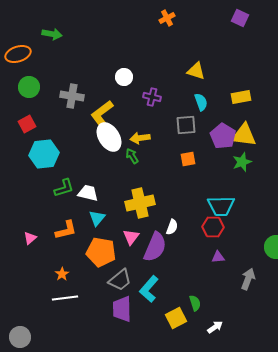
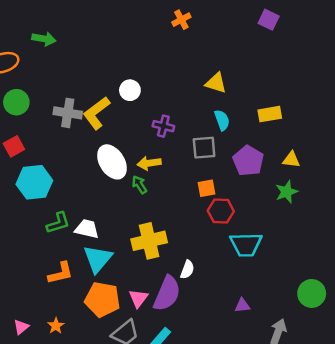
purple cross: (152, 97) -> (163, 126), moved
yellow L-shape: (102, 114) -> (96, 113), moved
yellow triangle: (244, 135) -> (291, 160), moved, size x0.6
green star: (242, 162) -> (287, 192), moved
cyan triangle: (97, 218) -> (98, 259), size x1.5
red hexagon: (213, 227) -> (221, 211), moved
pink triangle: (131, 237) -> (138, 298), moved
pink triangle: (30, 238) -> (21, 327), moved

